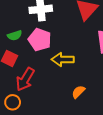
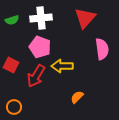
green semicircle: (15, 35) -> (12, 20), moved
red arrow: (25, 79) -> (36, 76), moved

